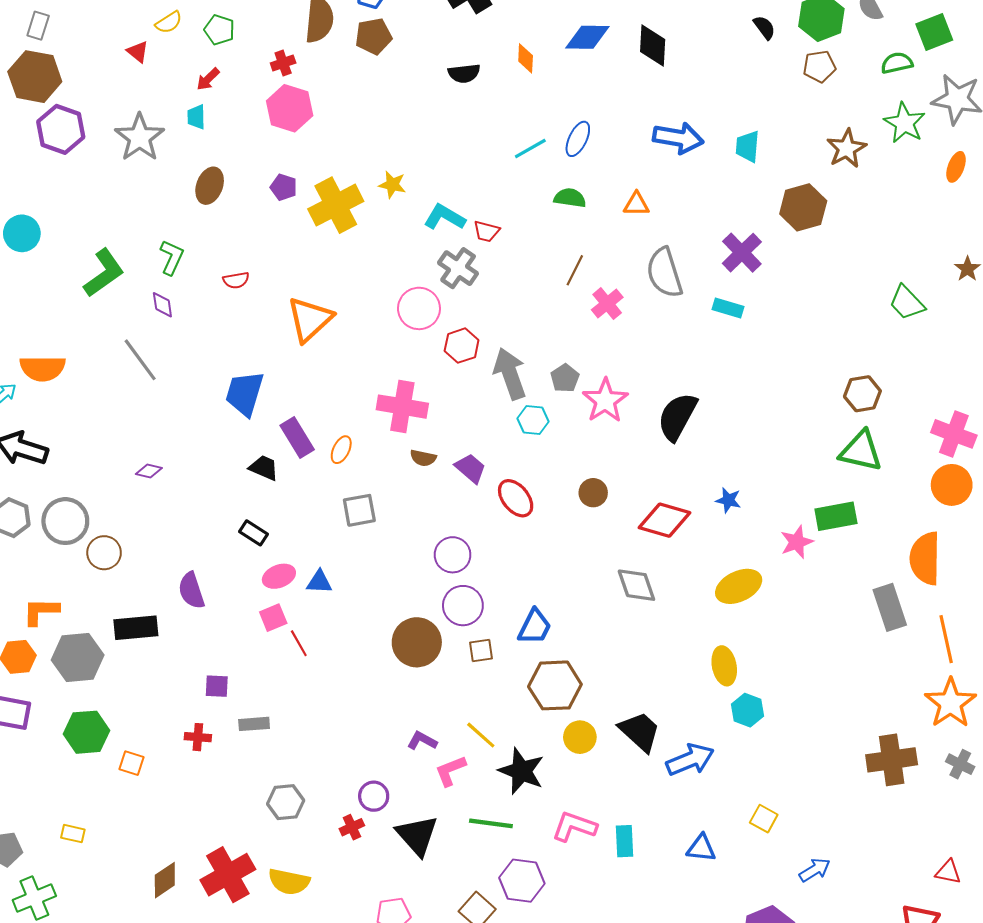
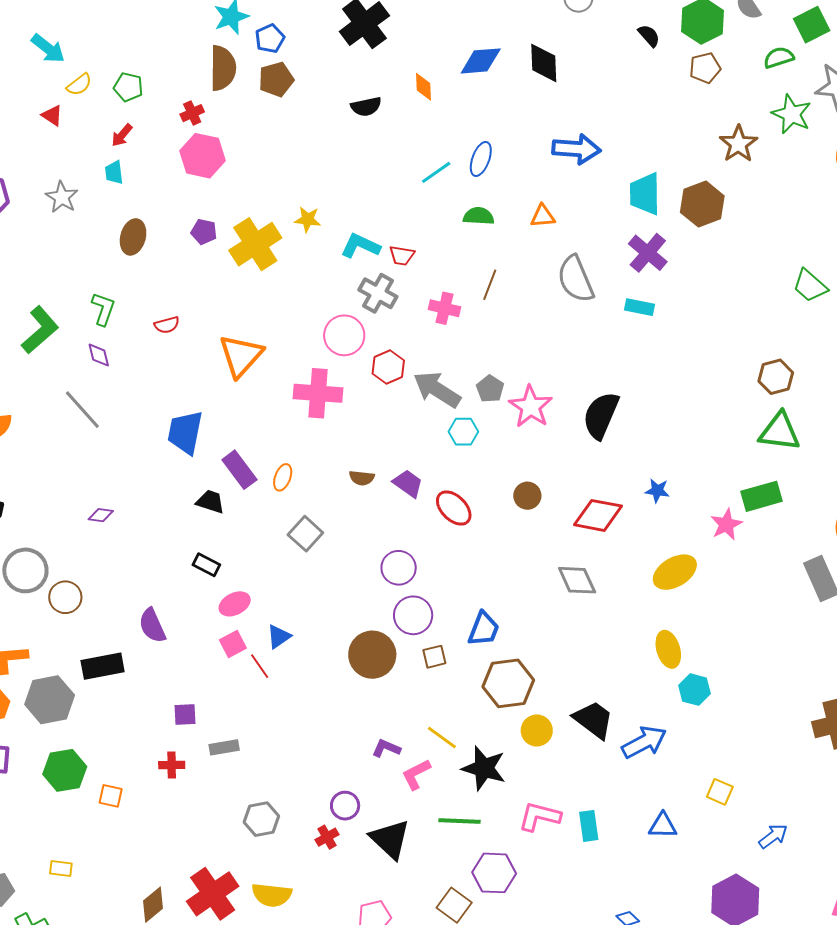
gray star: (140, 137) -> (62, 197), size x0.7
cyan trapezoid: (748, 146) -> (645, 194), moved, size x1.4
pink cross: (607, 304) -> (444, 308), moved, turned -32
gray arrow: (510, 374) -> (437, 389), turned -33
pink cross: (402, 407) -> (318, 393), moved
gray square: (359, 510) -> (305, 534), turned -32
blue triangle: (319, 582) -> (279, 637), moved, turned -32

